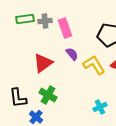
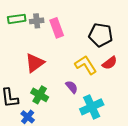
purple semicircle: (72, 54) -> (72, 87), moved
cyan cross: (100, 107) -> (92, 107), size x1.6

